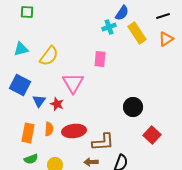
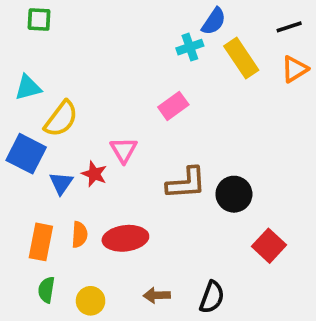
yellow semicircle: (49, 56) -> (61, 119), moved
pink rectangle: (100, 59) -> (173, 106), turned 49
pink triangle: (73, 83) -> (124, 150), size x0.7
red star: (57, 104) -> (94, 174), moved
brown L-shape: (103, 142) -> (186, 183), moved
green semicircle: (31, 159) -> (46, 290), turned 120

